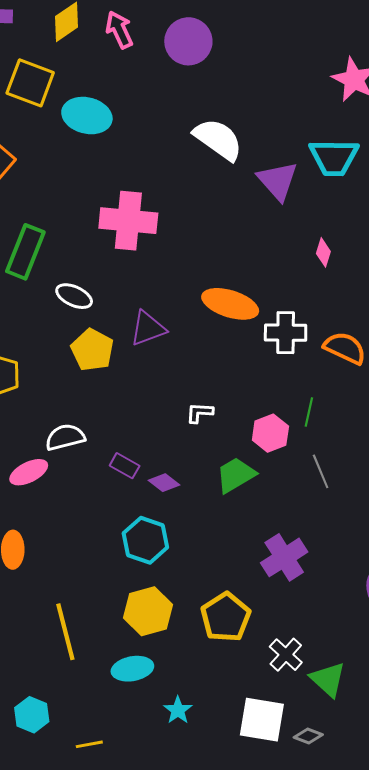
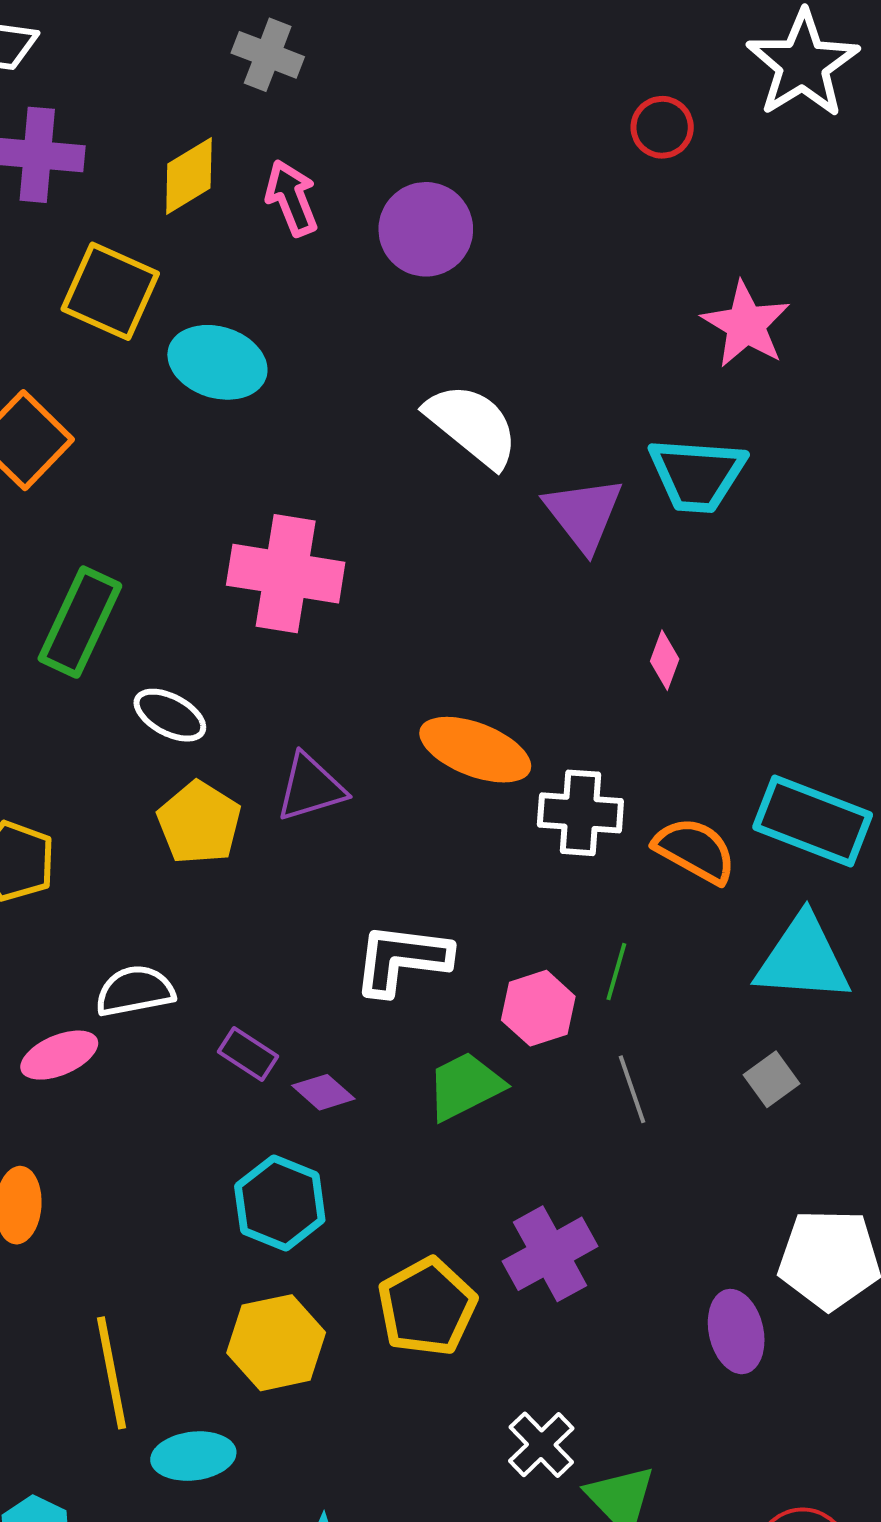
white L-shape: (200, 413) -> (402, 959), size x1.8
yellow pentagon: (226, 617) -> (427, 1307), moved
cyan ellipse: (132, 669) -> (193, 1456), moved

